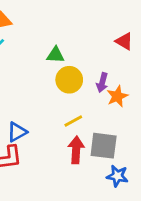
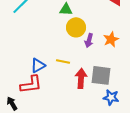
purple arrow: (102, 82) -> (89, 40), moved
yellow line: (73, 121) -> (63, 61), moved, turned 40

